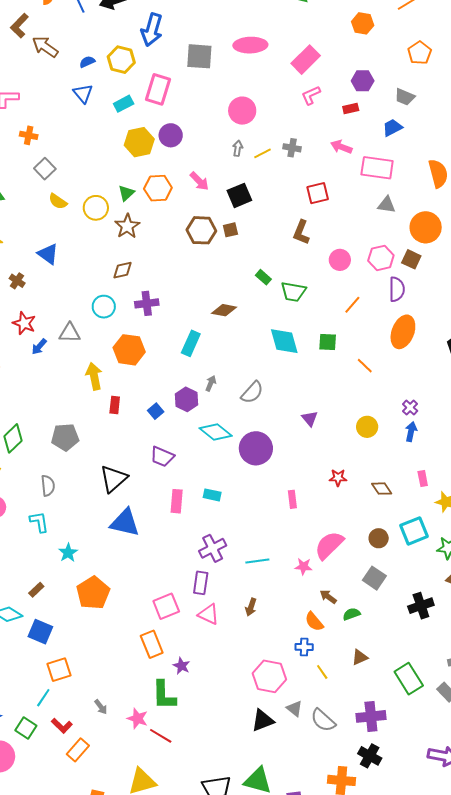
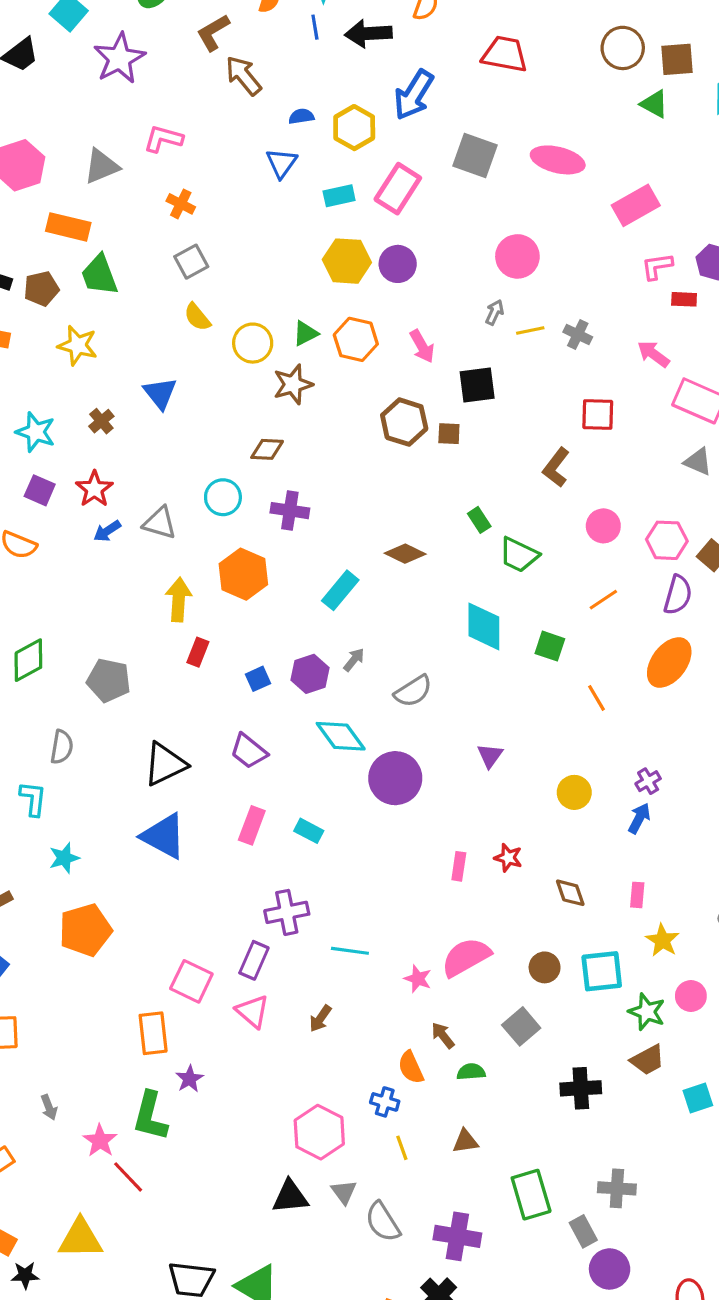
pink L-shape: (311, 95) -> (657, 266), moved
pink rectangle: (292, 499) -> (459, 866), moved
pink square: (166, 606) -> (191, 981), turned 32

